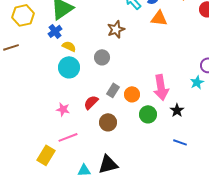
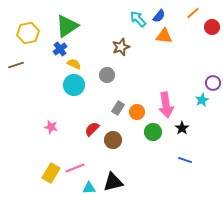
red semicircle: (91, 102) -> (92, 129), moved
pink star: (63, 109) -> (51, 127), moved
pink line: (68, 137) -> (75, 168), moved

